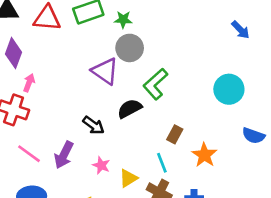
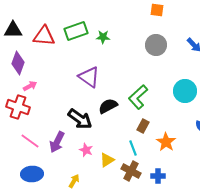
gray circle: (130, 48) -> (156, 45), moved
pink arrow: (29, 83) -> (30, 86), turned 40
green L-shape: (155, 84) -> (138, 97), moved
black arrow: (93, 125) -> (80, 119), size x1.4

